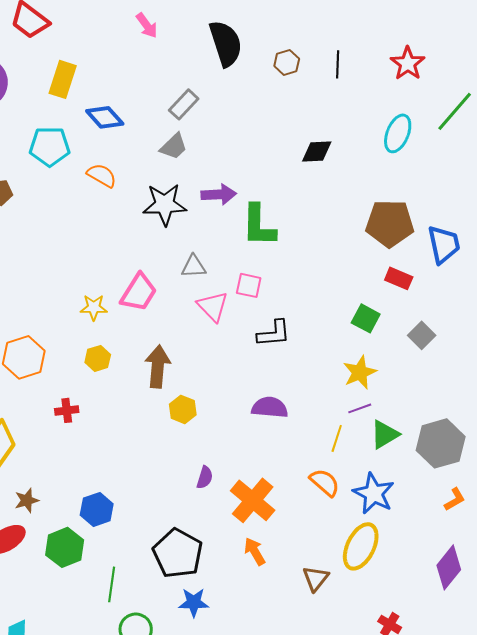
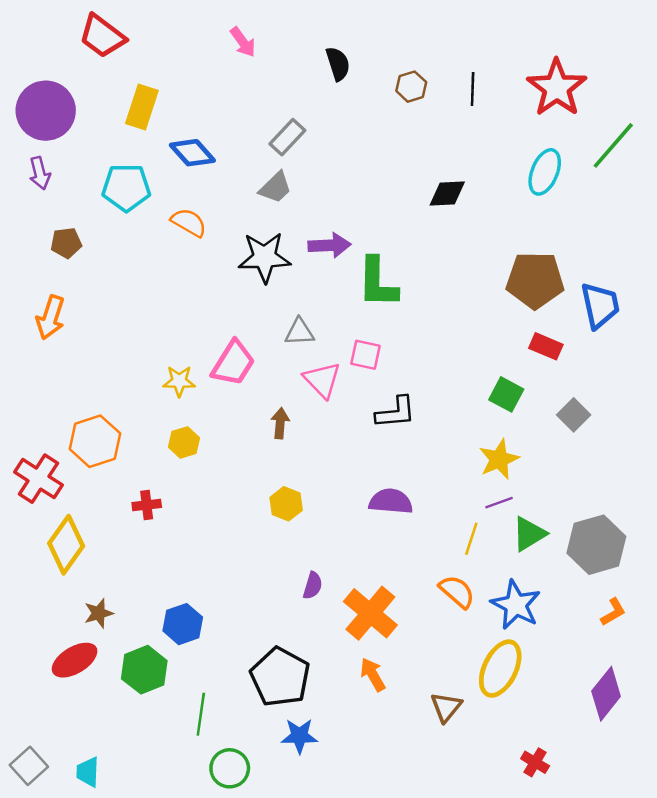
black semicircle: (226, 43) -> (338, 64), size x0.6
red star: (408, 63) -> (557, 88), size x1.4
brown arrow: (158, 366) -> (280, 423), moved, size x0.6

